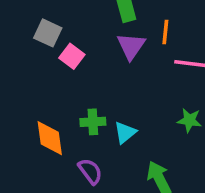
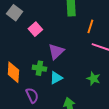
gray square: (48, 33) -> (15, 13), moved
purple triangle: (131, 46) -> (56, 52), moved

